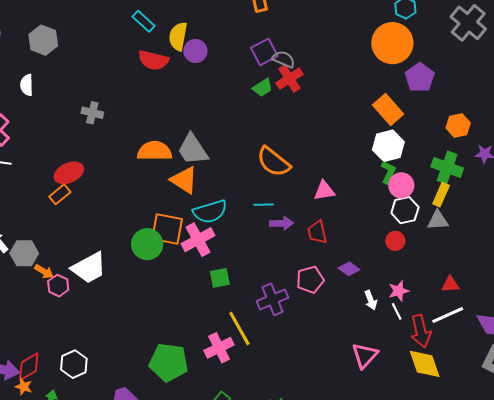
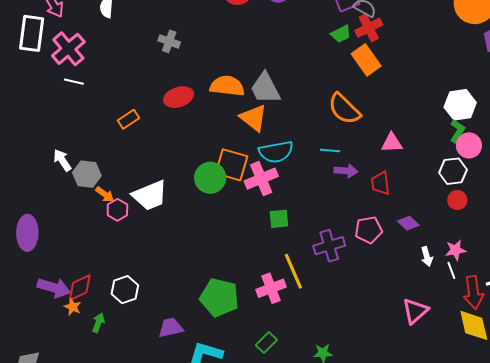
orange rectangle: (388, 109) -> (366, 60), moved
red ellipse: (69, 173) -> (179, 97), moved
white hexagon: (405, 210) -> (453, 171), moved

